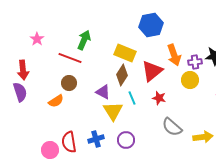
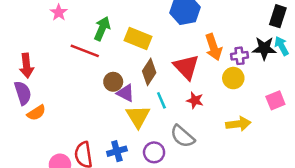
pink star: (37, 39) -> (59, 12), moved
yellow rectangle: (125, 53) -> (138, 38), moved
red triangle: (152, 71) -> (186, 67), turned -35
brown circle: (69, 83) -> (113, 82), moved
orange semicircle: (56, 101) -> (36, 113), moved
gray semicircle: (172, 127) -> (183, 136), moved
yellow arrow: (203, 137) -> (238, 124), moved

